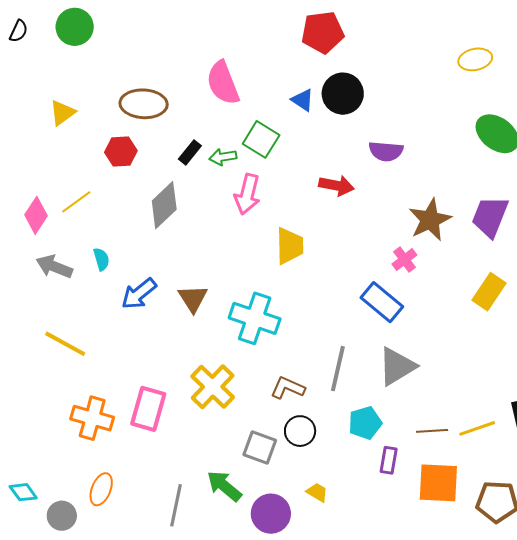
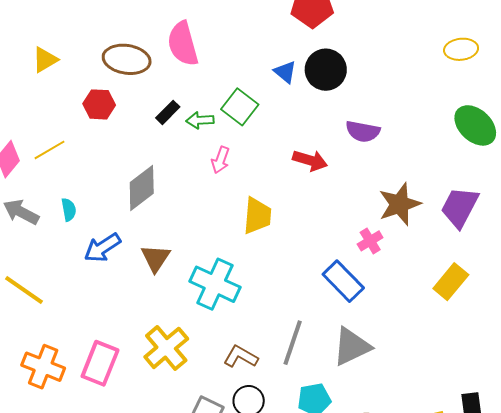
pink semicircle: (223, 83) -> (183, 44), moved
pink arrow: (247, 194) -> (220, 160), size x0.7
gray diamond: (164, 205) -> (142, 188), moved

